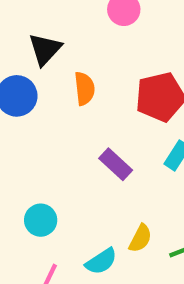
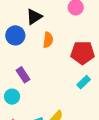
purple rectangle: (116, 164) -> (23, 75), moved

